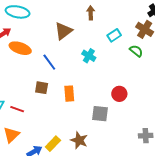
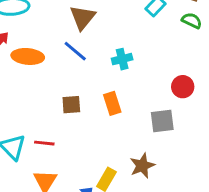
cyan cross: (89, 56) -> (122, 59), moved, turned -32
blue line: (49, 62) -> (75, 51), moved
brown star: (79, 140) -> (142, 166), turned -30

